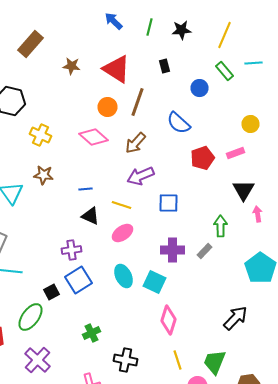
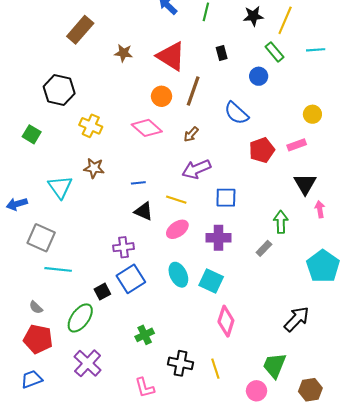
black star: (182, 30) -> (253, 16), moved
green rectangle: (224, 71) -> (274, 52), moved
brown arrow: (136, 143) -> (191, 134), size x0.7
purple cross: (172, 250) -> (219, 238), moved
yellow line: (178, 360) -> (215, 369), moved

